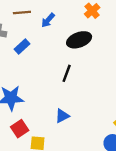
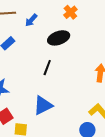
blue triangle: (62, 116) -> (43, 105), size x1.5

